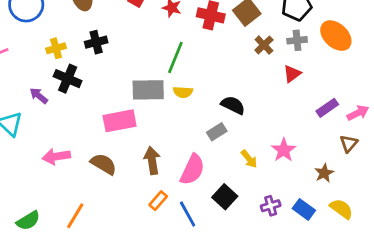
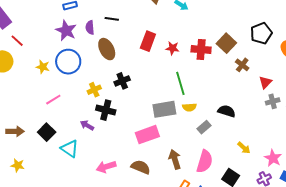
gray cross: (297, 40) -> (273, 101), moved
green line: (175, 58) -> (180, 83), turned -30
gray rectangle: (217, 132) -> (204, 127), moved
pink star: (284, 150) -> (273, 158), moved

